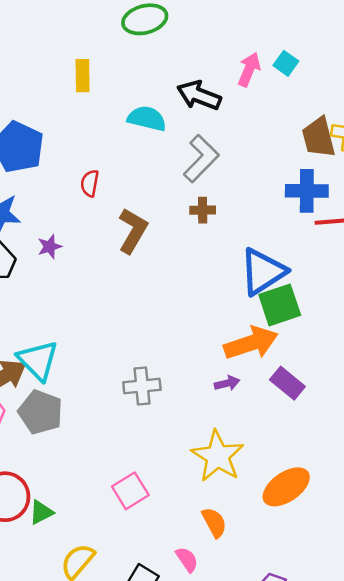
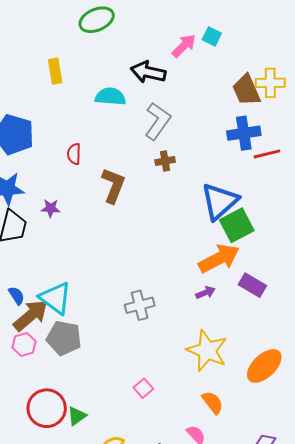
pink arrow: (249, 69) -> (184, 46), turned 32
purple star: (50, 247) -> (51, 208), turned 30
pink square: (130, 491) -> (143, 388), size x0.7

